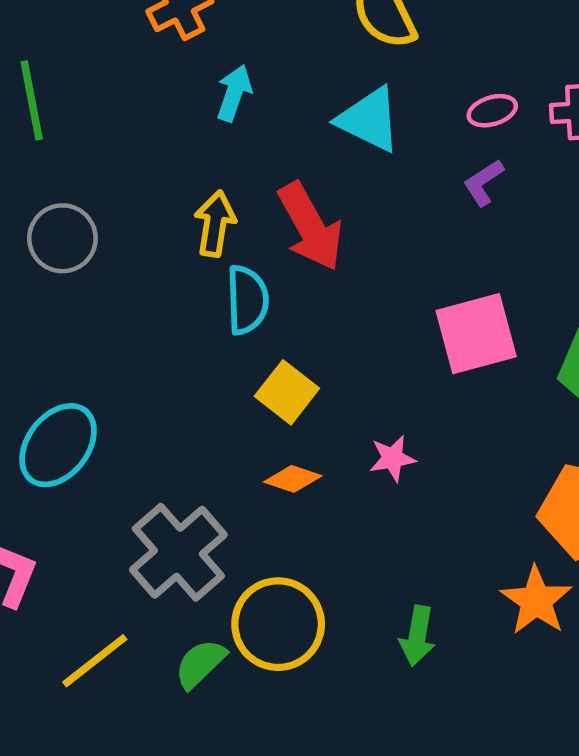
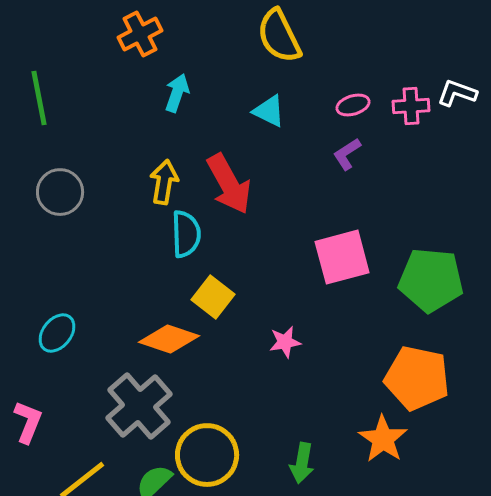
cyan triangle: (369, 119) -> (269, 111), size x0.7
cyan ellipse: (58, 445) -> (57, 333), size x0.7
orange diamond: (293, 479) -> (169, 339), moved, size x1.5

